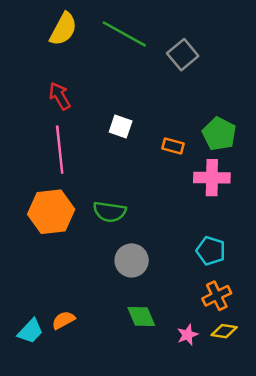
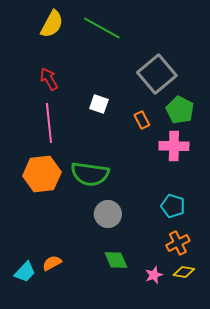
gray square: (183, 55) -> (157, 74), moved, size x1.5
orange rectangle: (173, 146) -> (142, 120), turned 48
green semicircle: (110, 212) -> (90, 174), size x1.4

